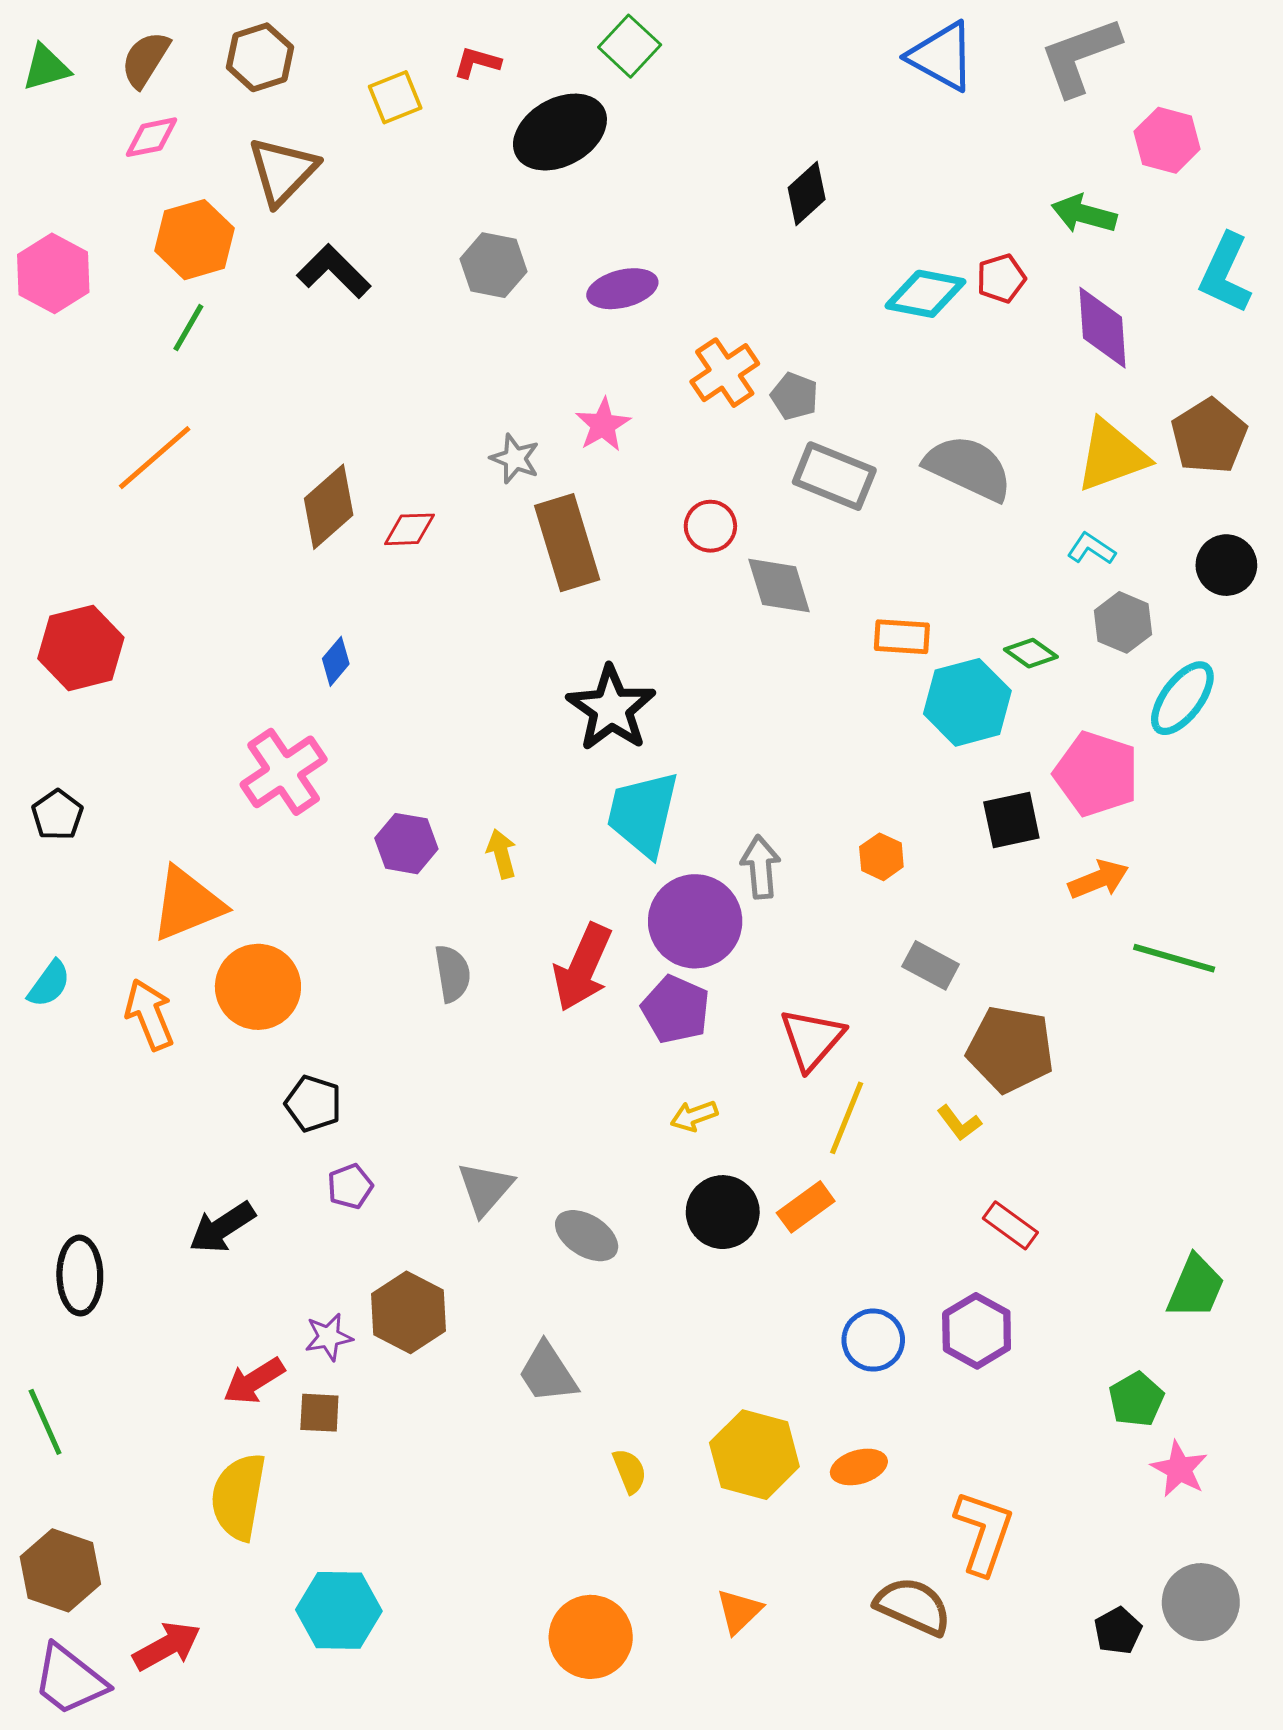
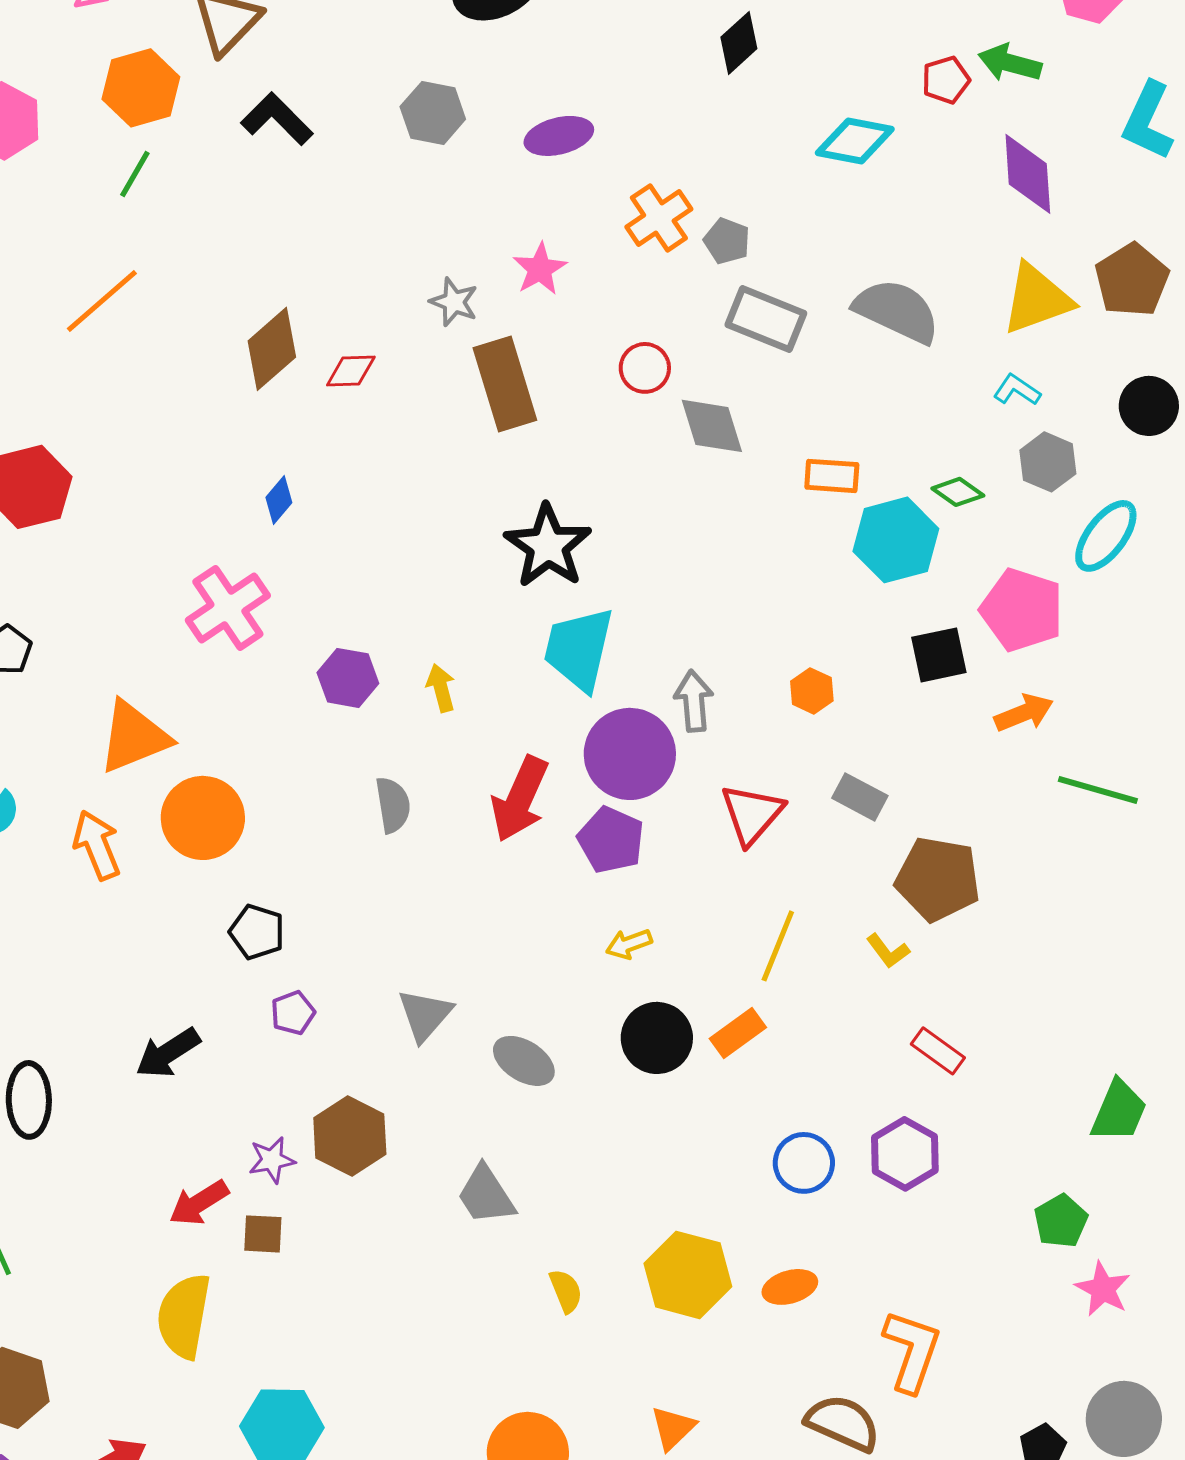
red pentagon: (1001, 278) -> (946, 80), moved
red triangle: (812, 1039) -> (752, 814), moved

